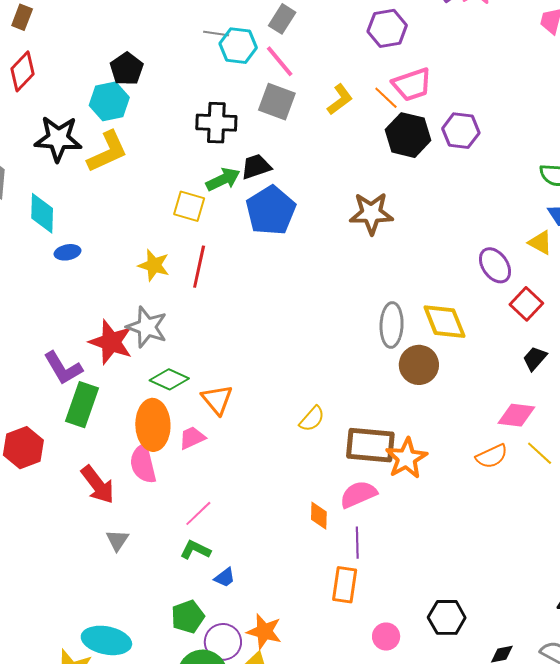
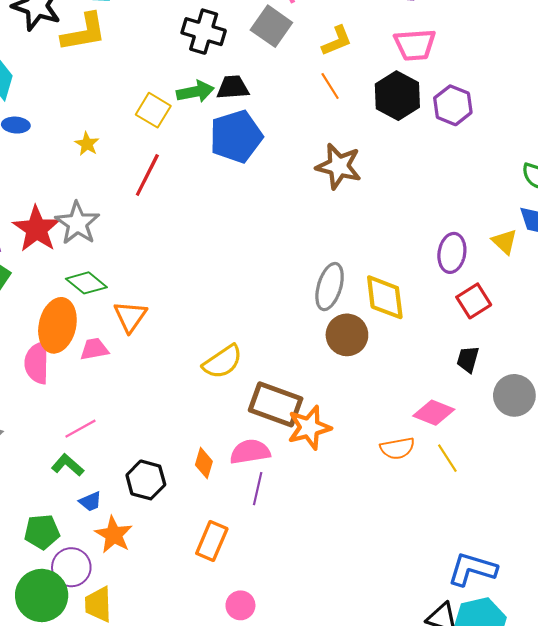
orange line: (386, 98) -> (330, 86), moved
yellow star: (154, 265) -> (87, 144), moved, size x0.7
purple ellipse: (495, 265) -> (452, 253), turned 30
black trapezoid: (535, 358) -> (468, 359), turned -40
yellow semicircle: (312, 419) -> (223, 362), size x1.4
purple line: (357, 543) -> (258, 489), moved
black hexagon: (447, 617) -> (146, 480), moved
orange star: (264, 631) -> (114, 535), moved

